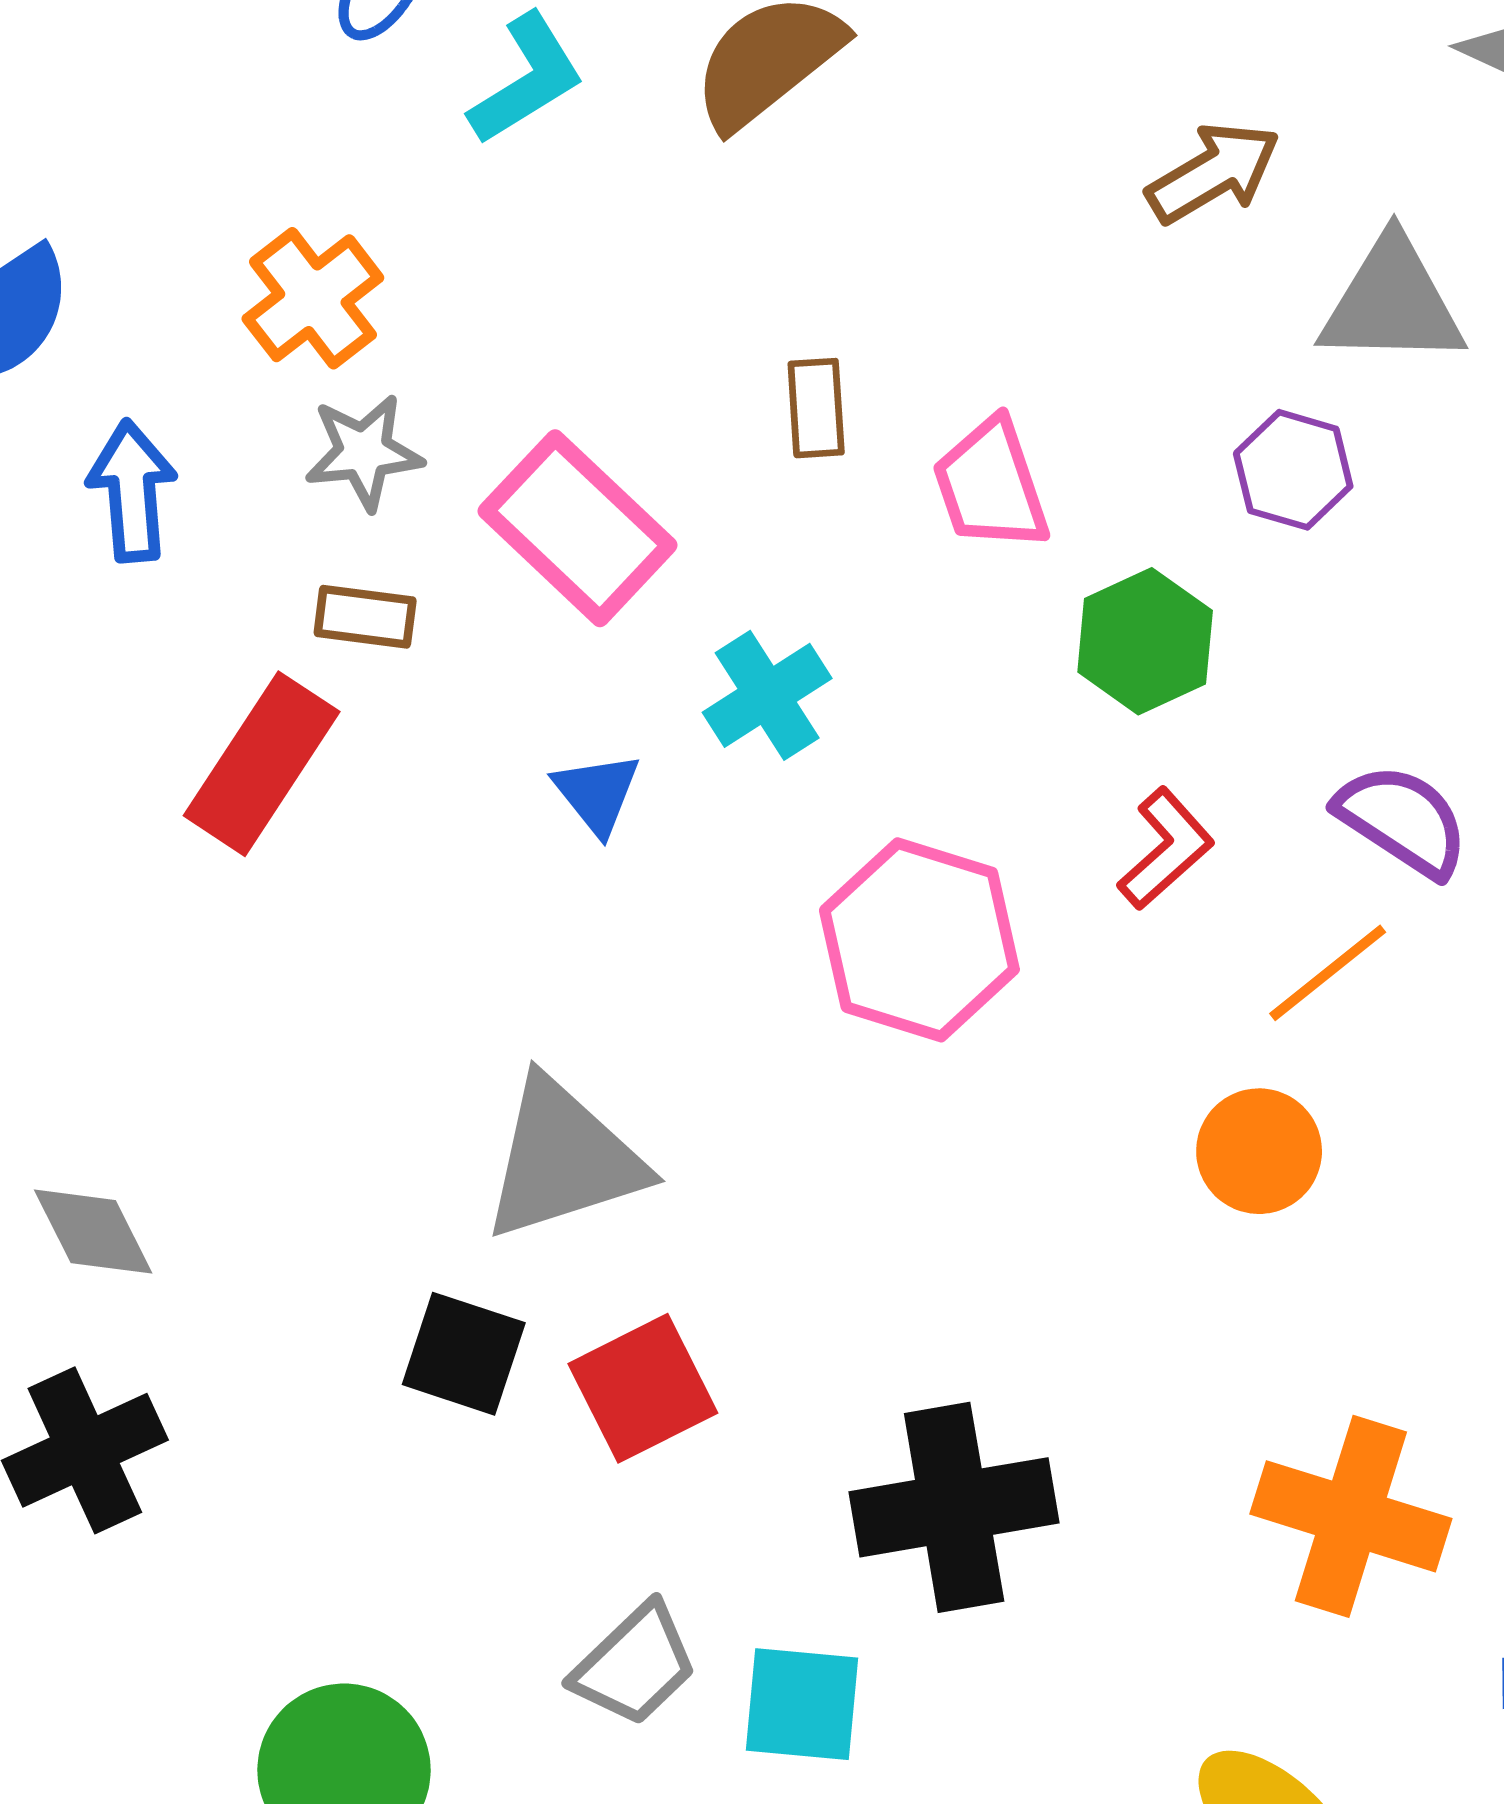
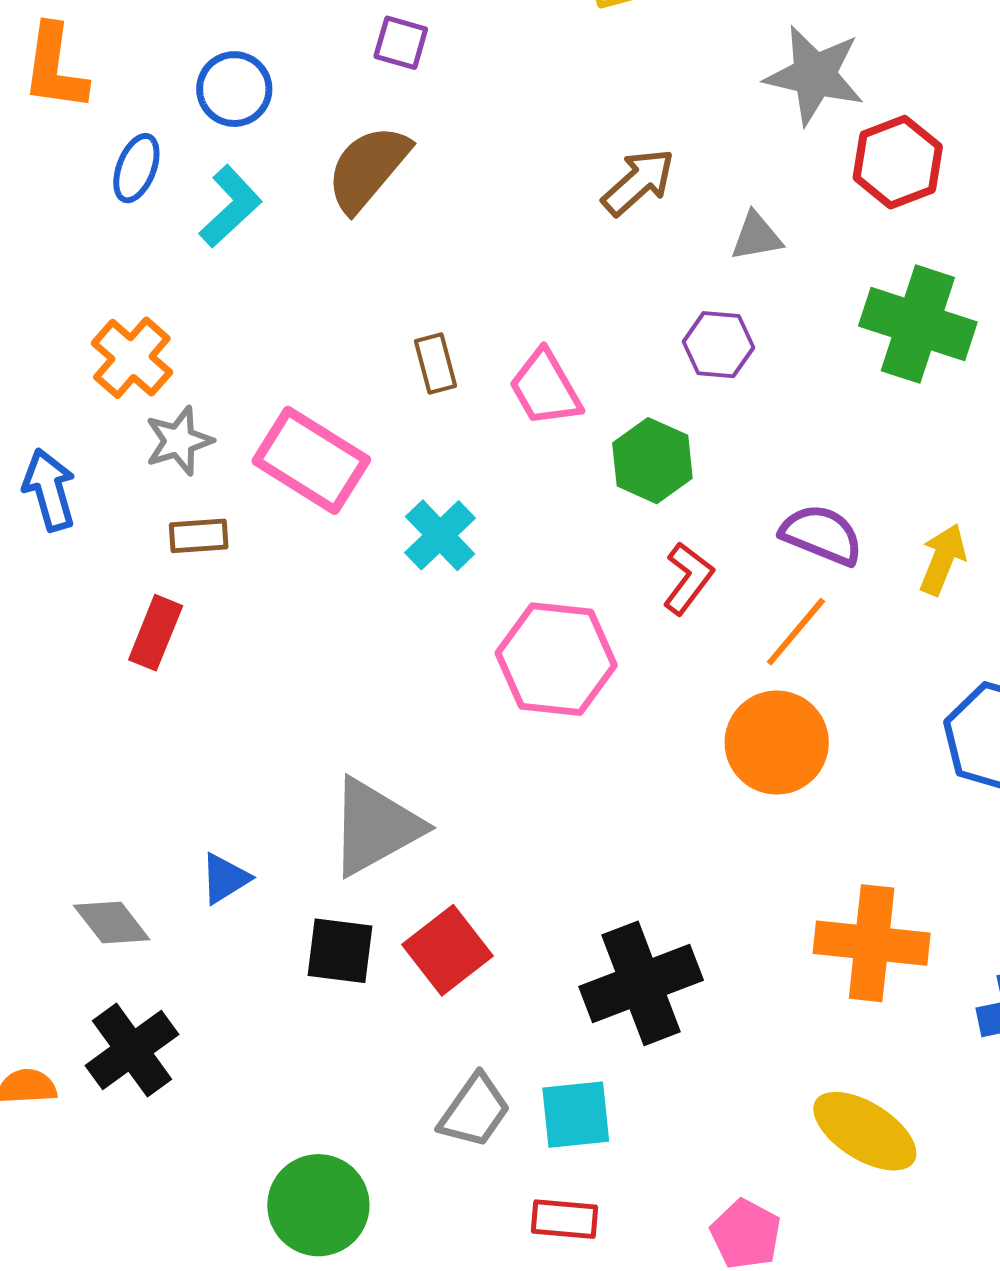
gray triangle: (1392, 302) -> (756, 236), size x0.6
red rectangle: (262, 764) -> (156, 633), size x0.7
blue triangle: (597, 793) -> (225, 878), moved, turned 48
orange circle: (1259, 1151) -> (777, 743), size x1.4

